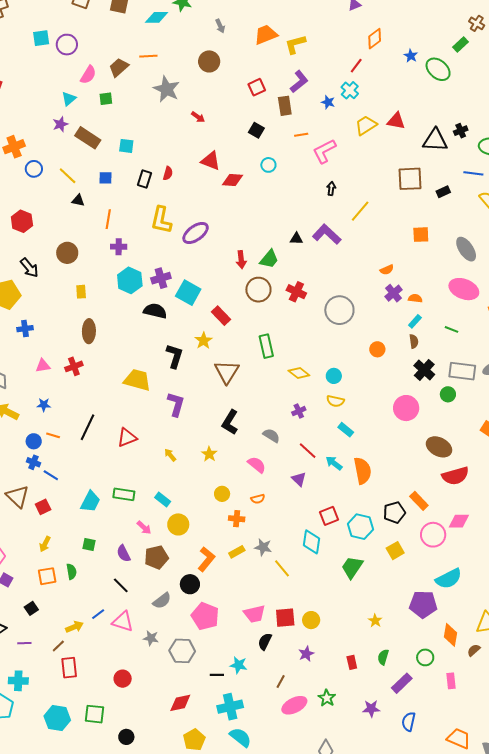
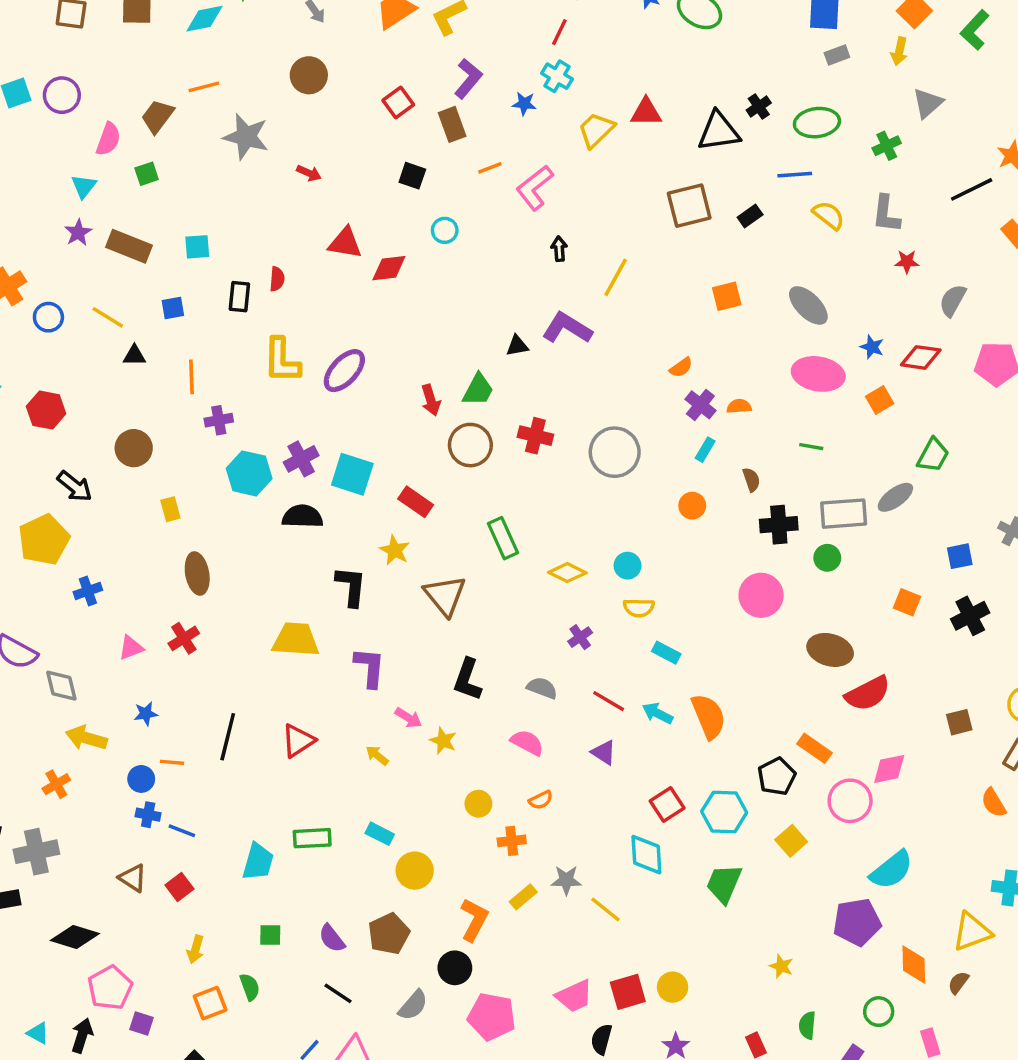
cyan rectangle: (415, 321) -> (705, 450), moved
black cross: (424, 370) -> (779, 525), turned -35
brown triangle: (18, 496) -> (133, 878), size x0.7
pink arrow: (144, 528) -> (408, 718), moved

